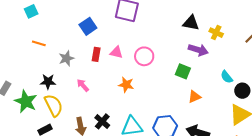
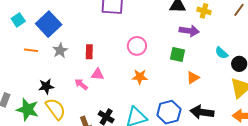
blue square: (88, 26) -> (49, 24), moved, size x1.4
pink triangle: (116, 52) -> (98, 74), moved
gray star: (66, 58) -> (60, 50), moved
orange star: (126, 85) -> (140, 77), moved

